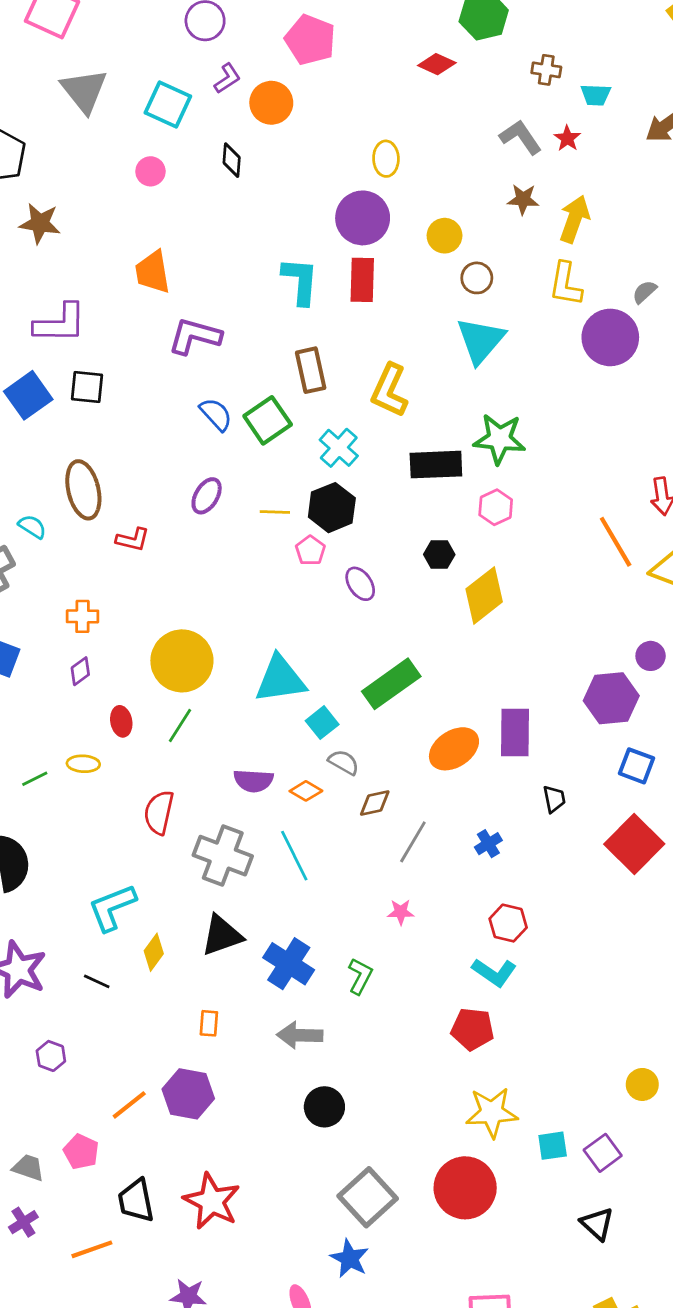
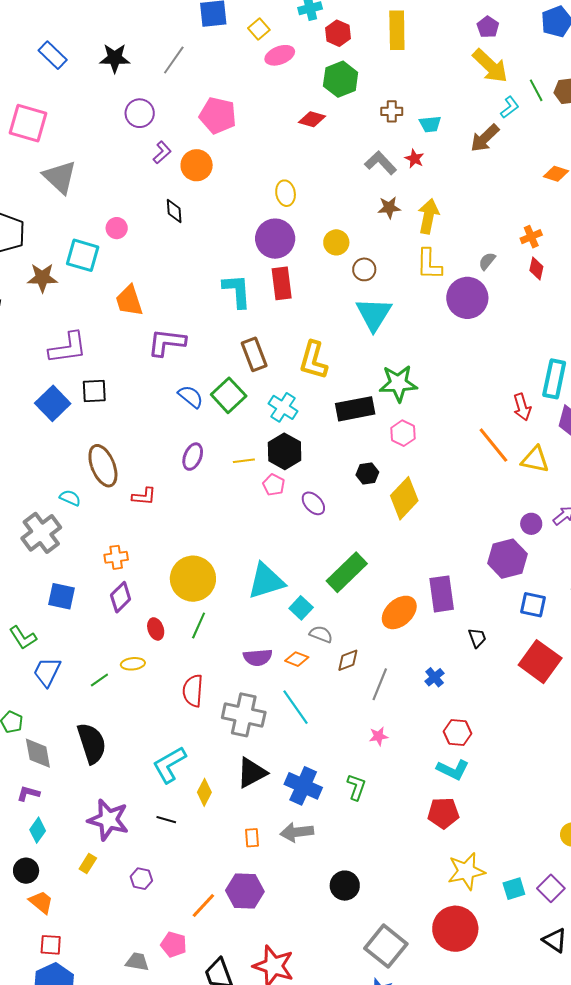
cyan square: (168, 105) -> (83, 255), moved
purple diamond: (80, 671) -> (121, 597), size x1.4
gray arrow: (300, 1035) -> (297, 832), moved

